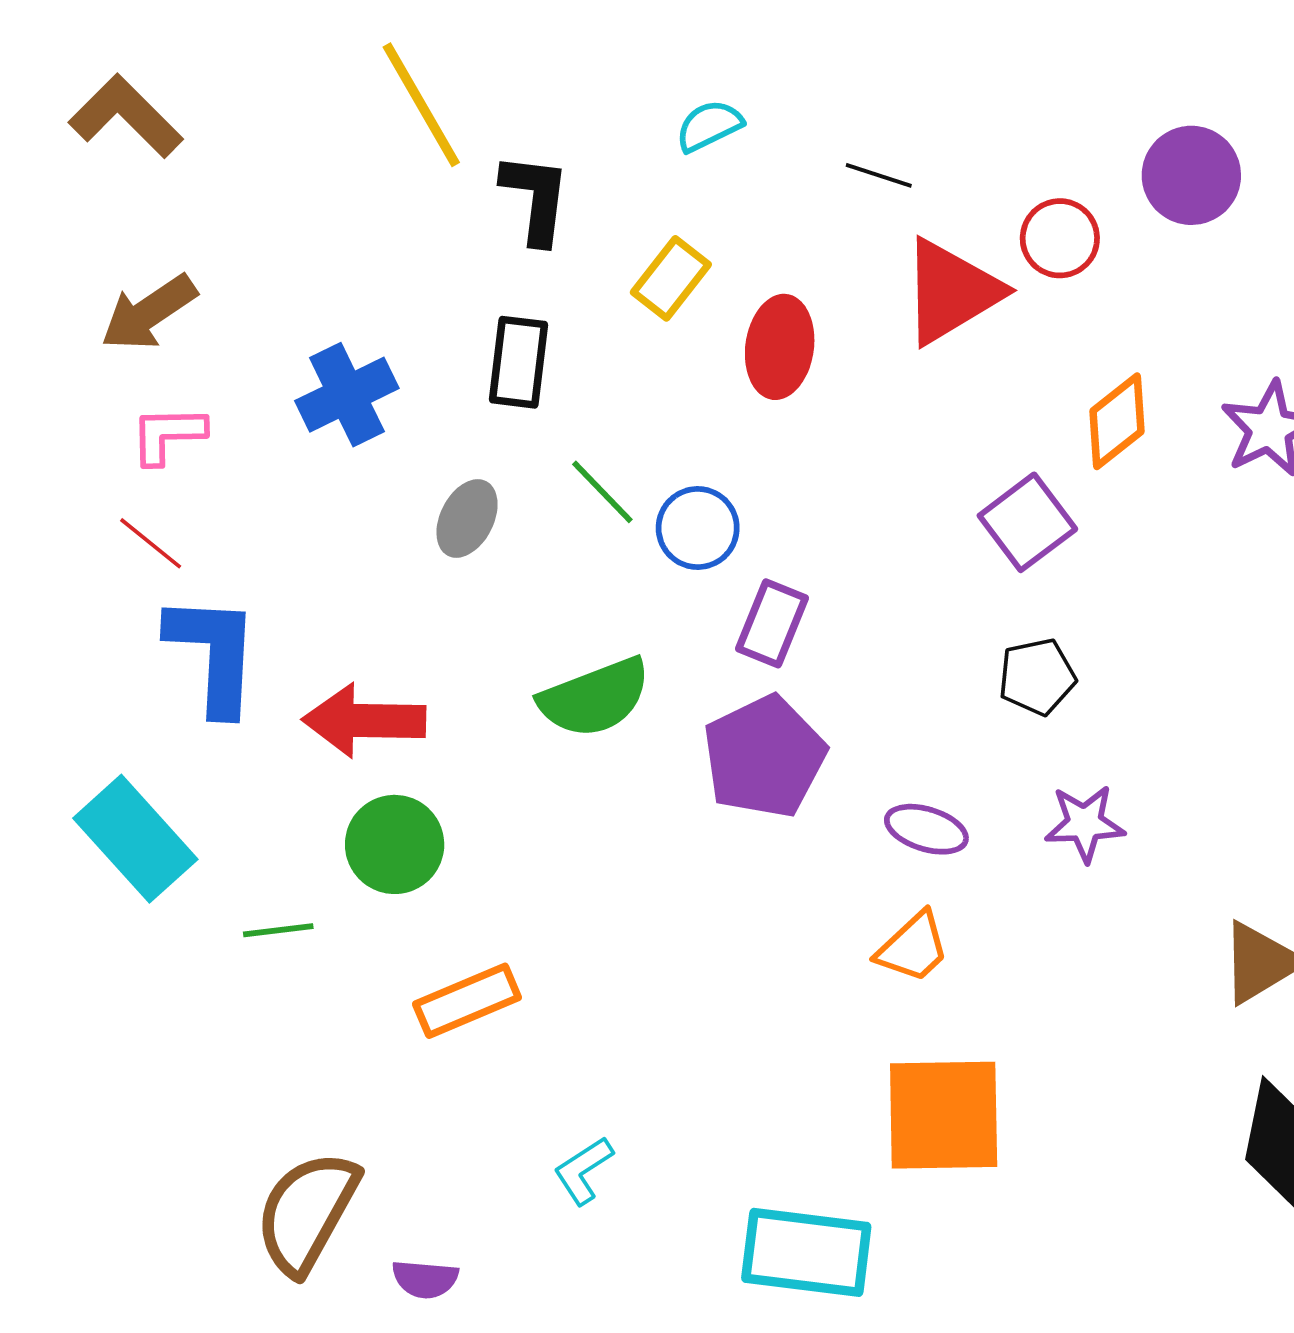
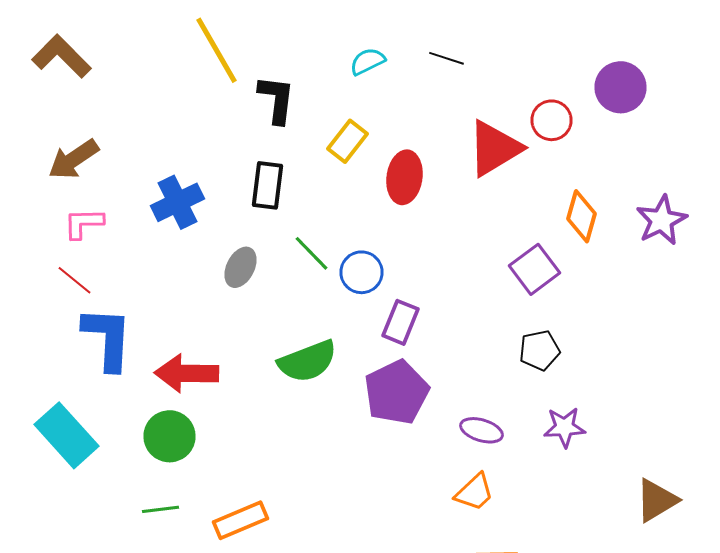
black line: (879, 175) -> (446, 58), moved
orange diamond: (1117, 421) -> (582, 216), turned -36
green circle: (395, 844) -> (170, 436), moved
green line: (278, 930) -> (160, 509), moved

